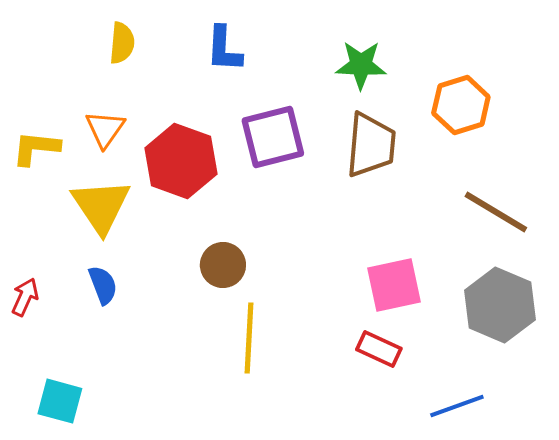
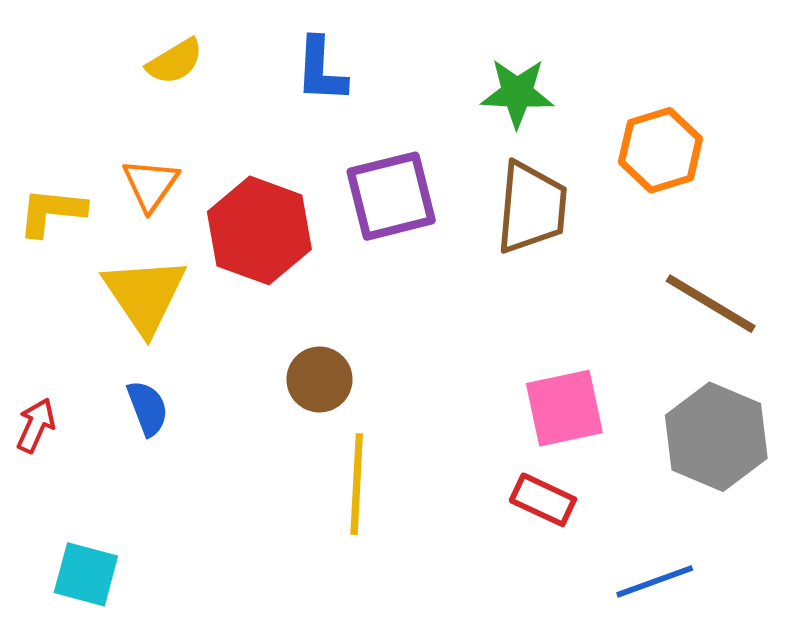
yellow semicircle: (122, 43) -> (175, 61), turned 54

